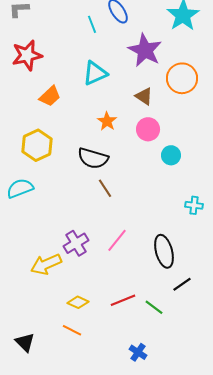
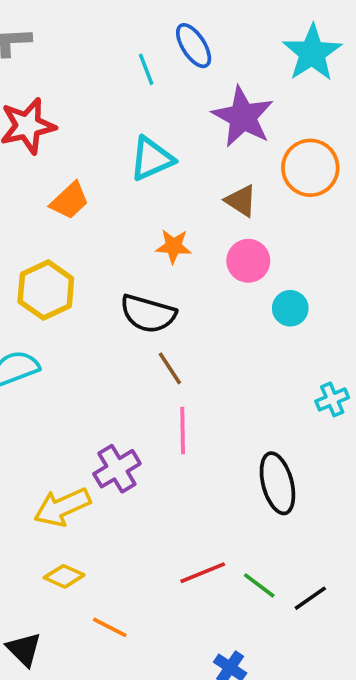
orange star: (107, 121) -> (174, 246), turned -30
cyan cross: (194, 205) -> (332, 399), turned -30
pink line: (117, 240) -> (183, 430), moved, turned -40
black line: (182, 284) -> (310, 598), moved
yellow diamond: (78, 302) -> (64, 576), moved

